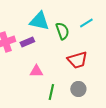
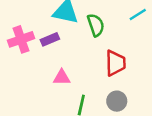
cyan line: (86, 23) -> (138, 14), moved
red trapezoid: (77, 60) -> (115, 63), turned -75

